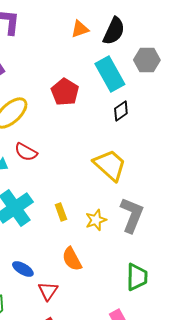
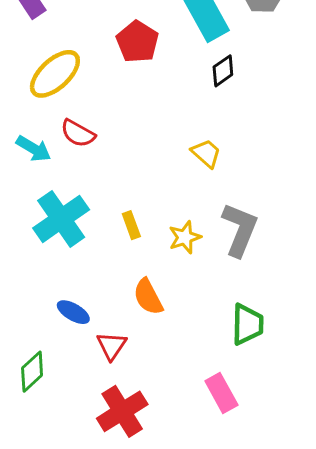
yellow trapezoid: (110, 165) -> (206, 153), size x0.6

